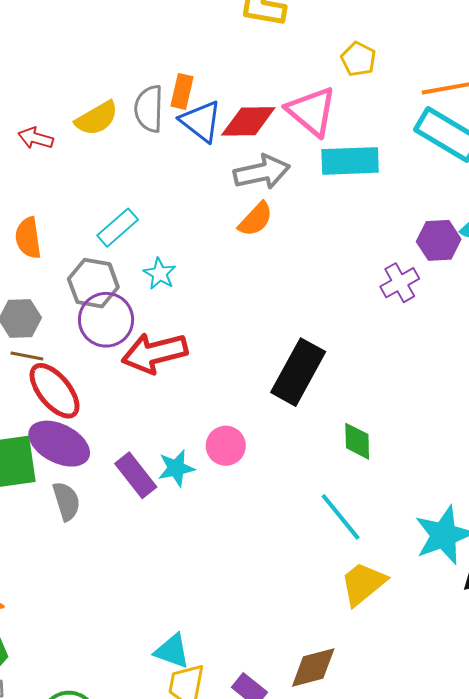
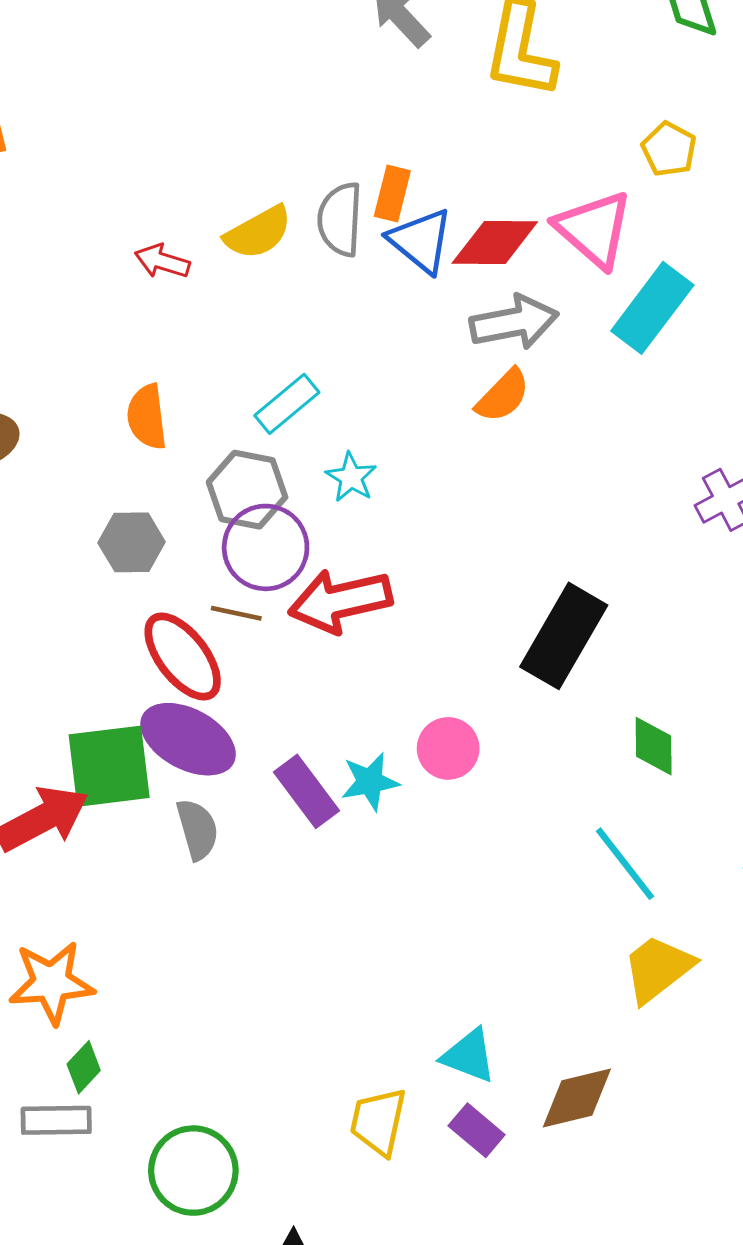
cyan rectangle: (350, 161) -> (652, 308), turned -52
brown line: (27, 356) -> (236, 613), moved
cyan triangle: (172, 651) -> (469, 1056), moved

